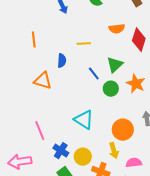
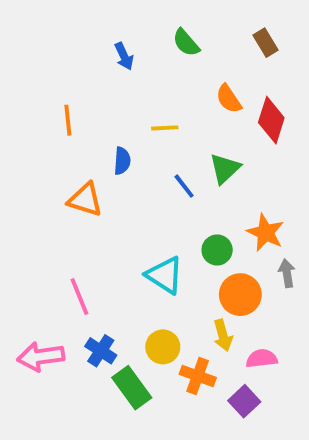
orange semicircle: (117, 29) -> (229, 99), turned 63
orange star: (136, 84) -> (266, 233), moved
green circle: (111, 89) -> (217, 250), moved
blue cross: (61, 151) -> (101, 351), moved

